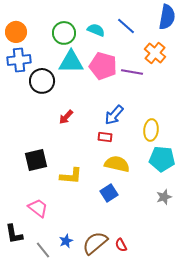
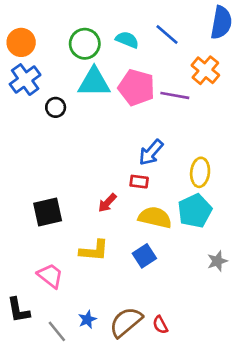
blue cross: (19, 60) -> (25, 80), turned -30
black circle: (42, 81) -> (56, 107), size x0.6
red arrow: (66, 117) -> (107, 203), moved
cyan pentagon: (162, 159) -> (195, 211), moved, turned -30
yellow L-shape: (71, 176) -> (94, 251), moved

